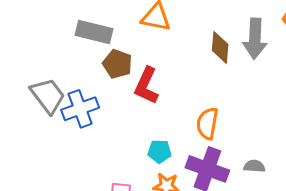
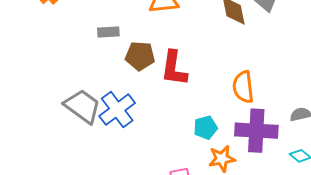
gray rectangle: (94, 32) -> (108, 32), size x0.6

